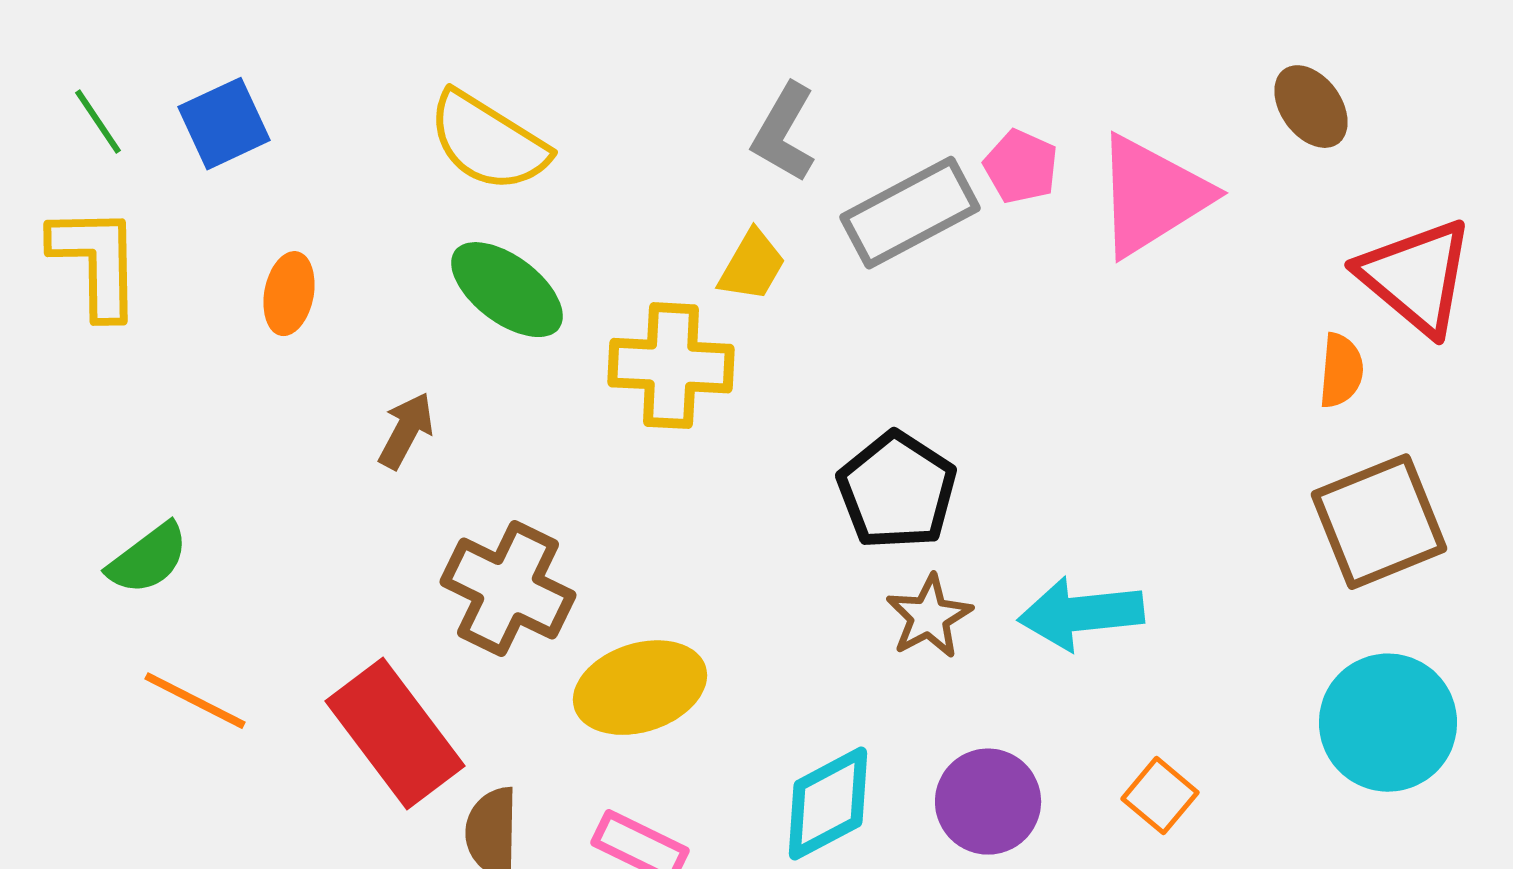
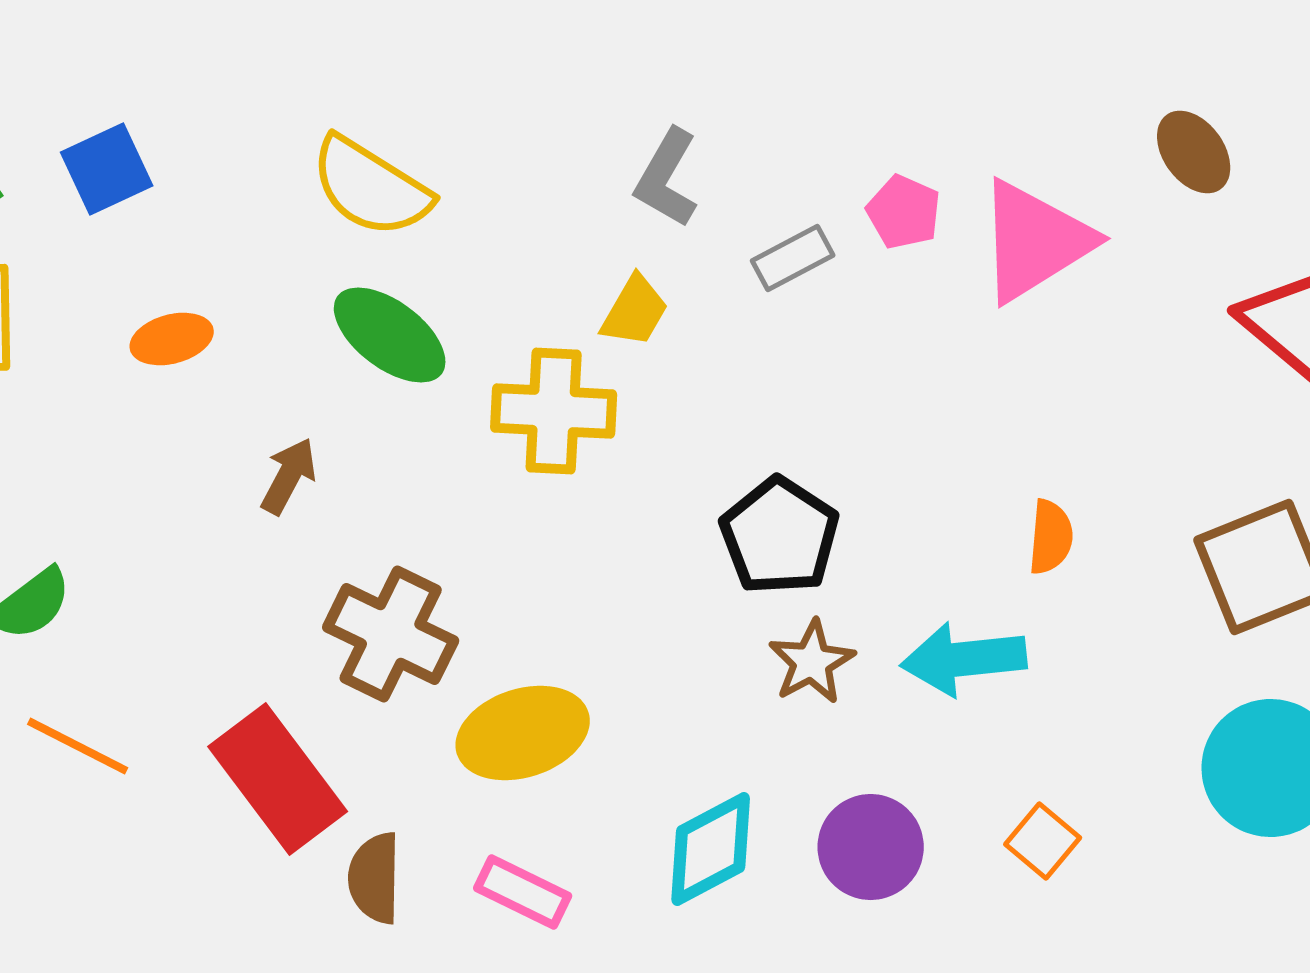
gray rectangle: (910, 213) -> (793, 258), size x0.6
orange ellipse: (289, 294) -> (172, 339), turned 64
orange semicircle: (1341, 371) -> (1051, 537), moved

